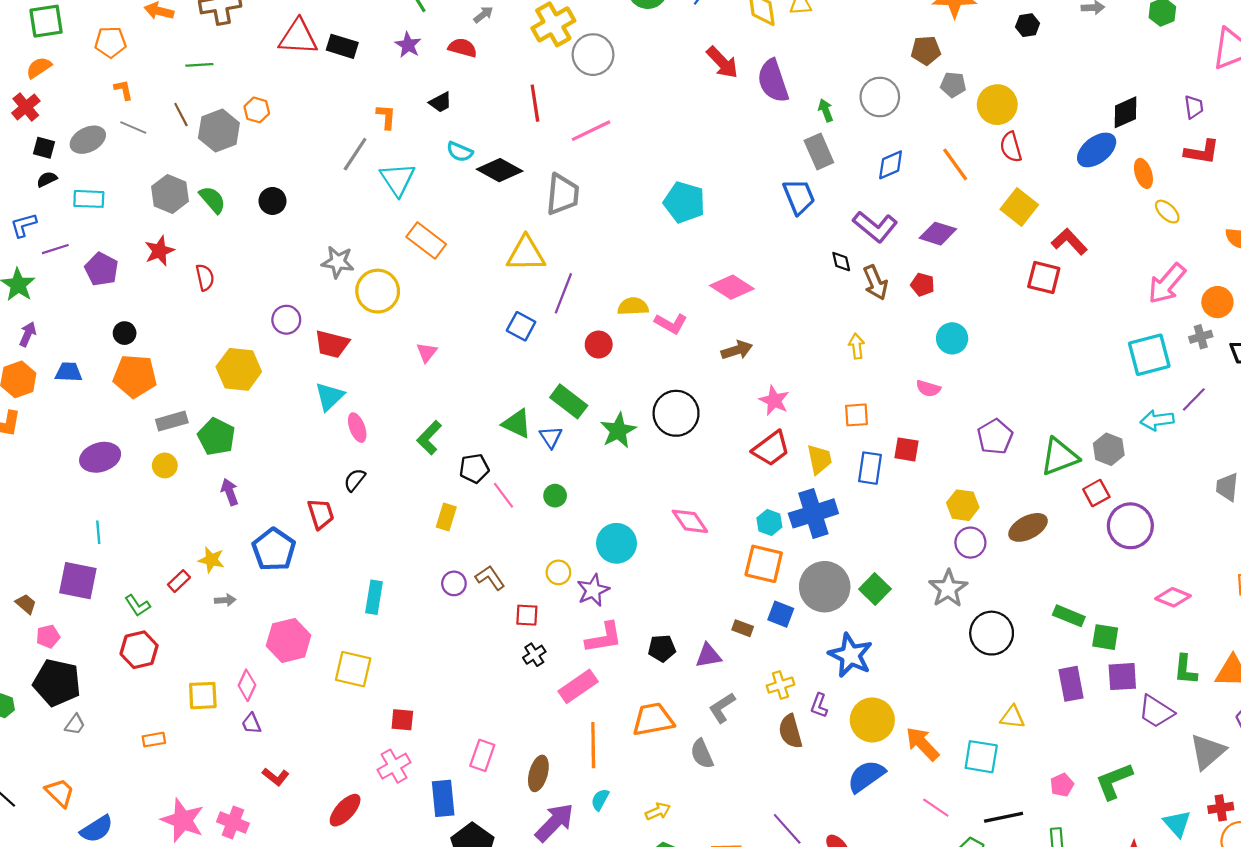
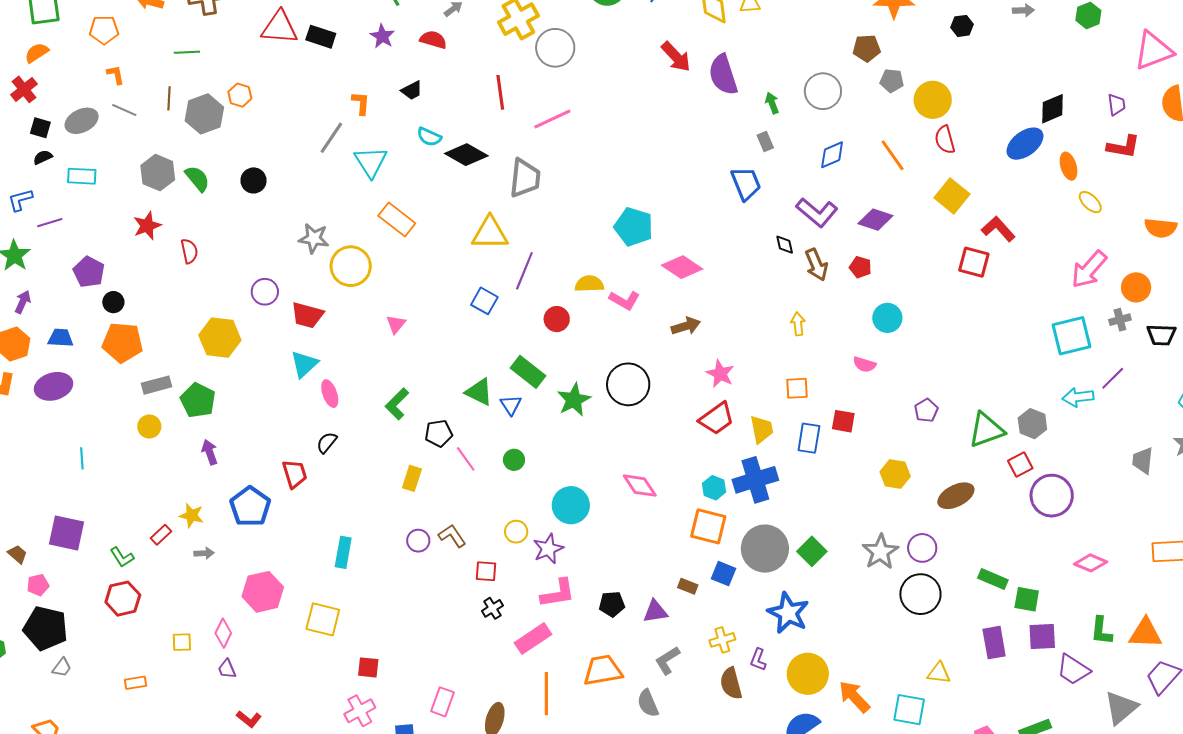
brown line: (181, 114) -> (169, 98), turned 30
gray rectangle: (819, 152) -> (765, 141), size x0.6
cyan pentagon: (684, 202) -> (634, 227), moved
purple pentagon: (101, 269) -> (89, 272), moved
purple pentagon: (995, 437) -> (926, 410), size x0.7
purple ellipse: (100, 457) -> (54, 386), moved
cyan line: (98, 532) -> (82, 458), moved
purple circle: (970, 543) -> (922, 548), moved
yellow square: (203, 696) -> (182, 642), size x0.7

